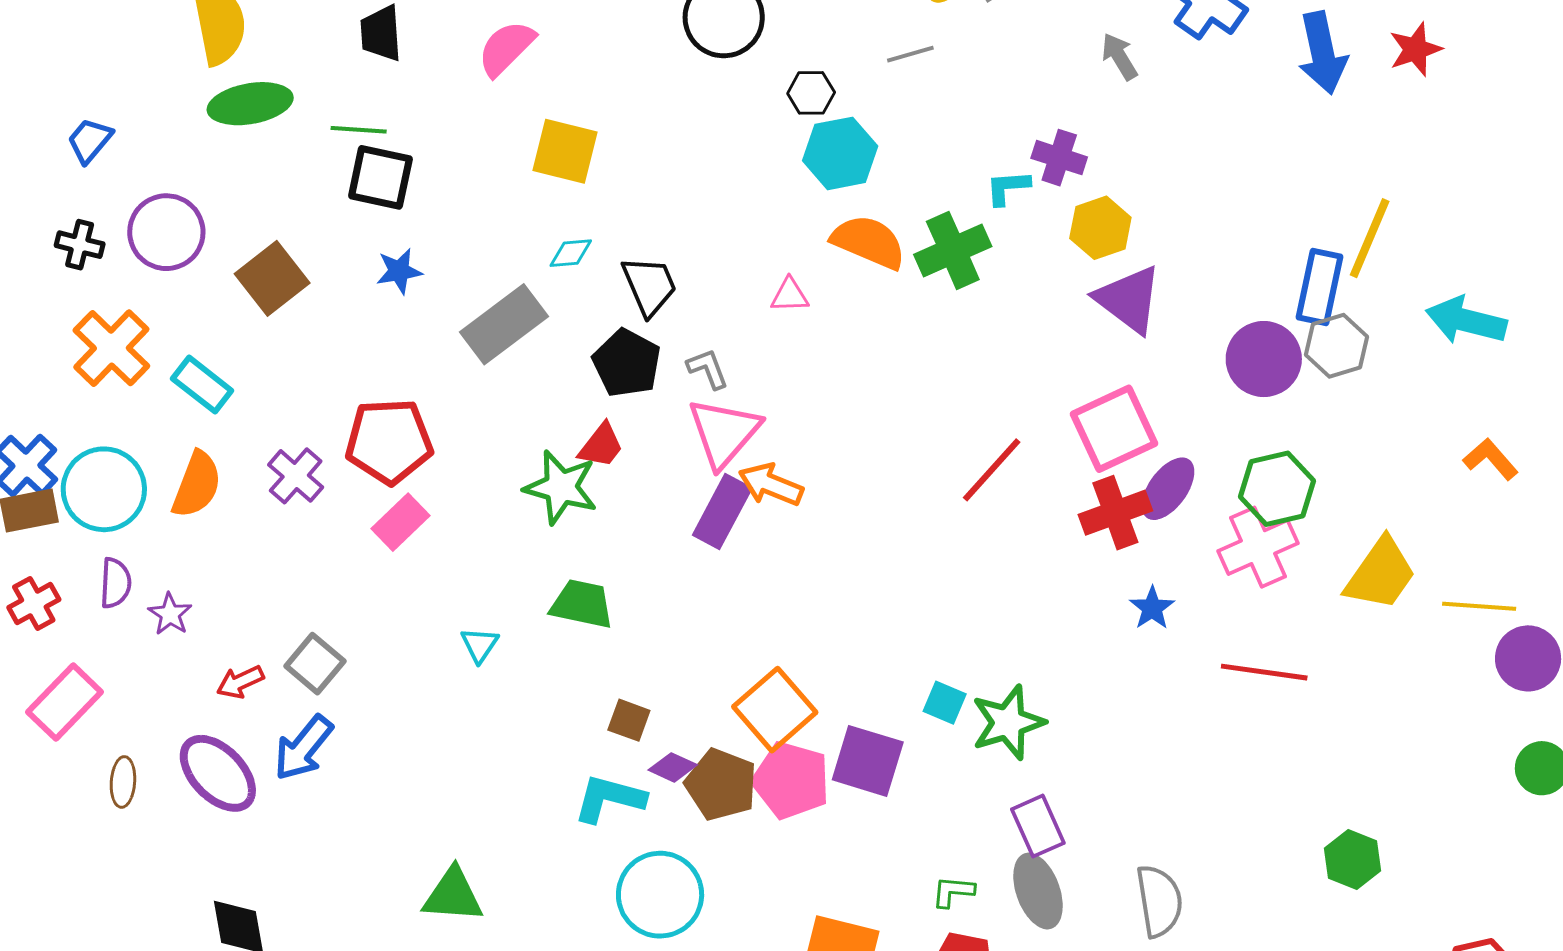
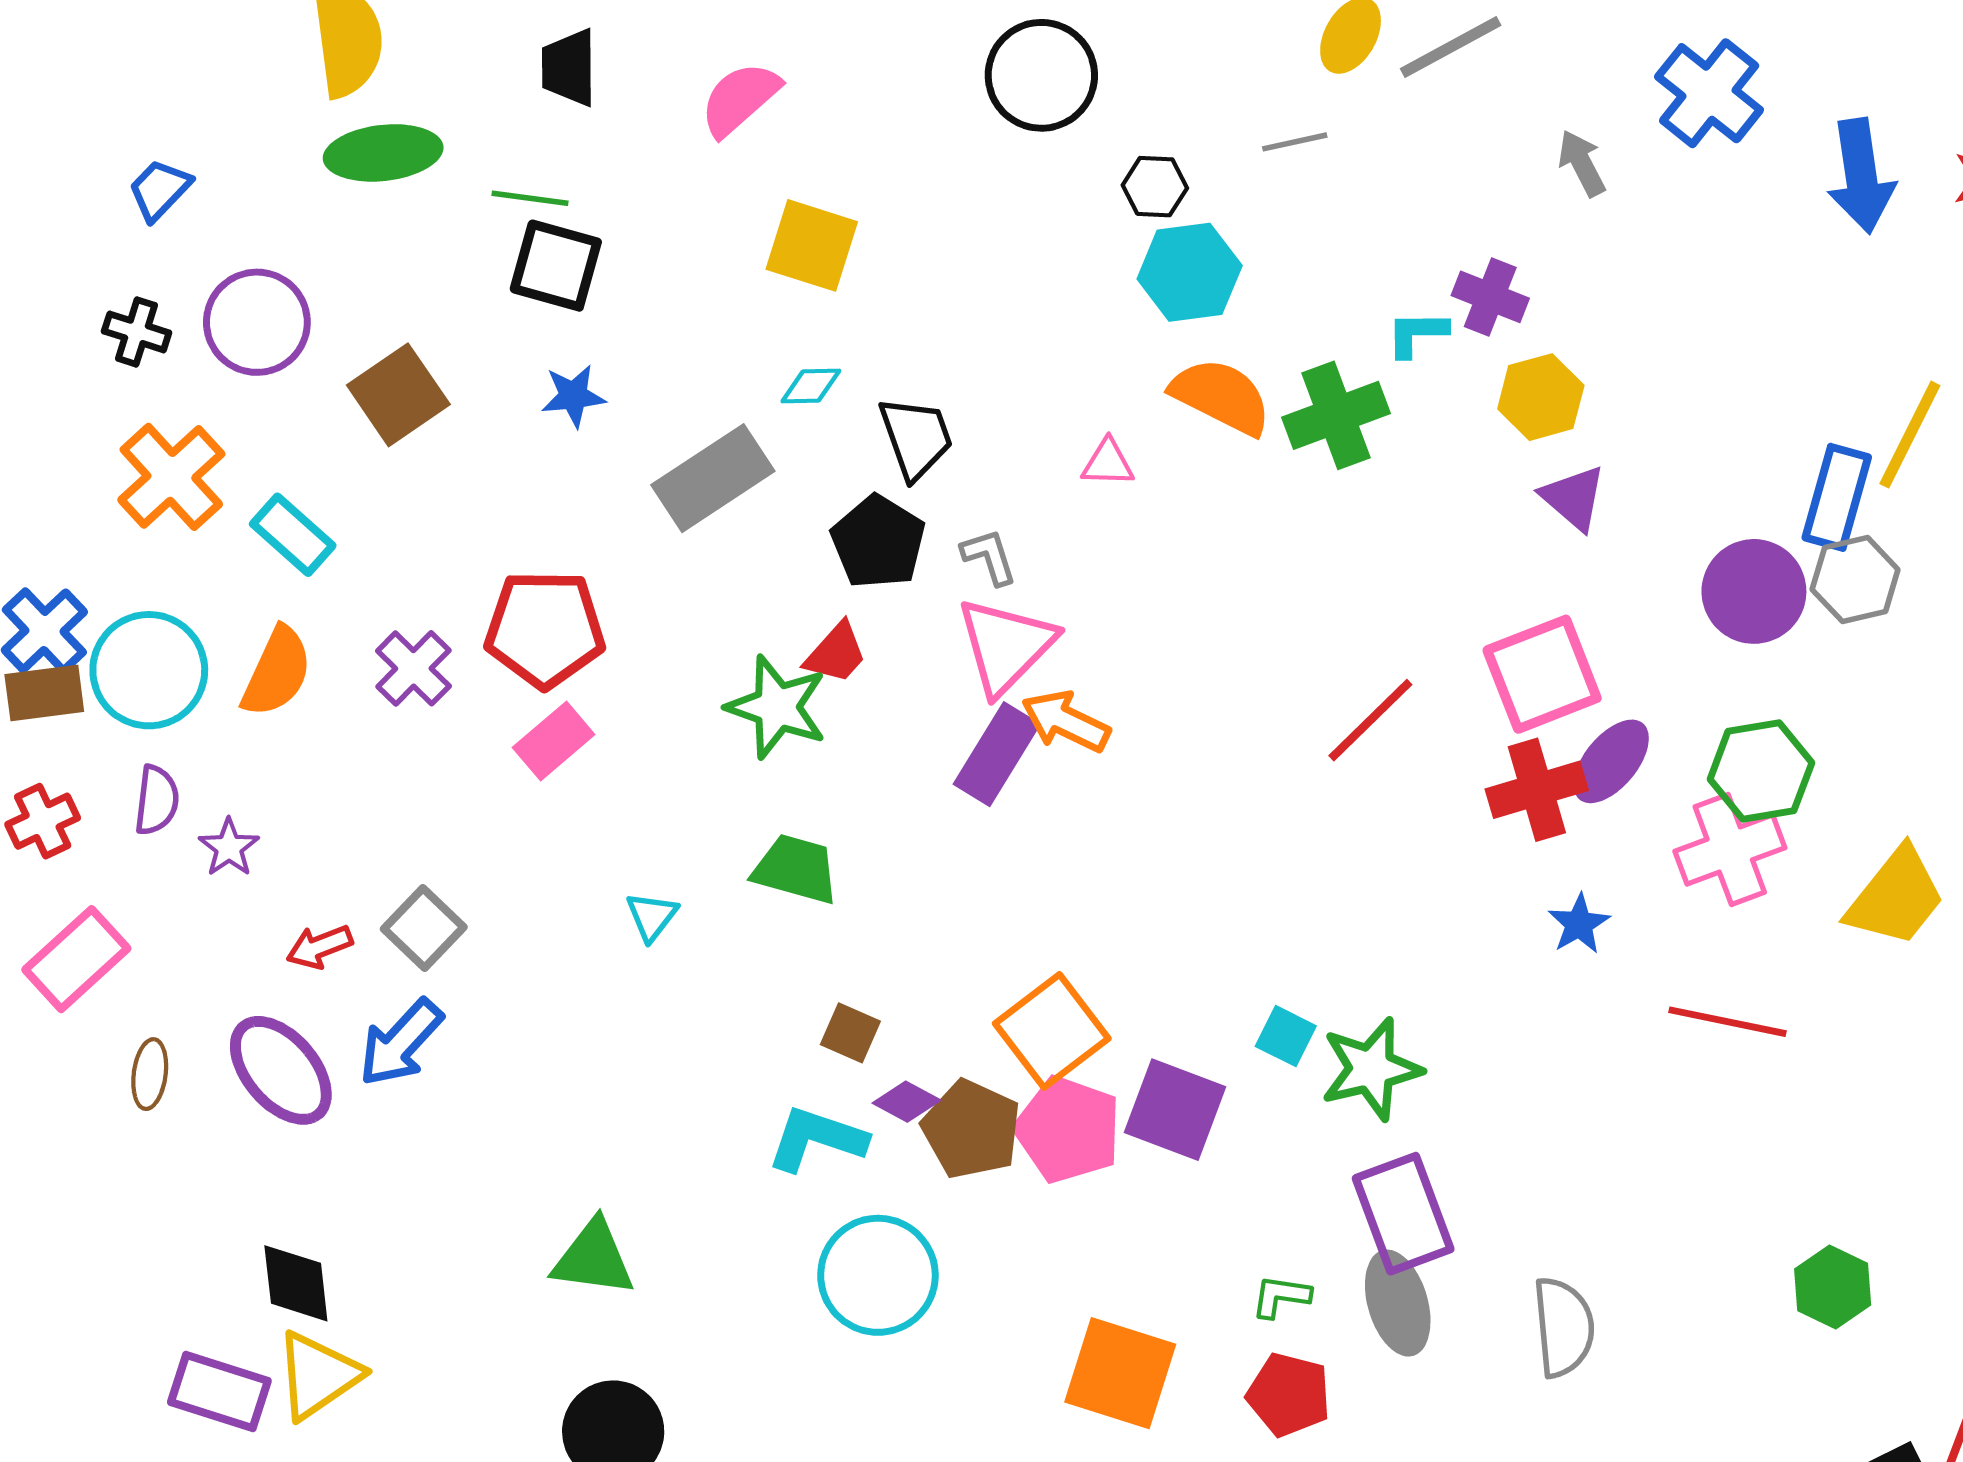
purple triangle: (1129, 299) -> (1573, 498), size x0.7
purple rectangle: (1038, 826) -> (1403, 1214), size x1.4

